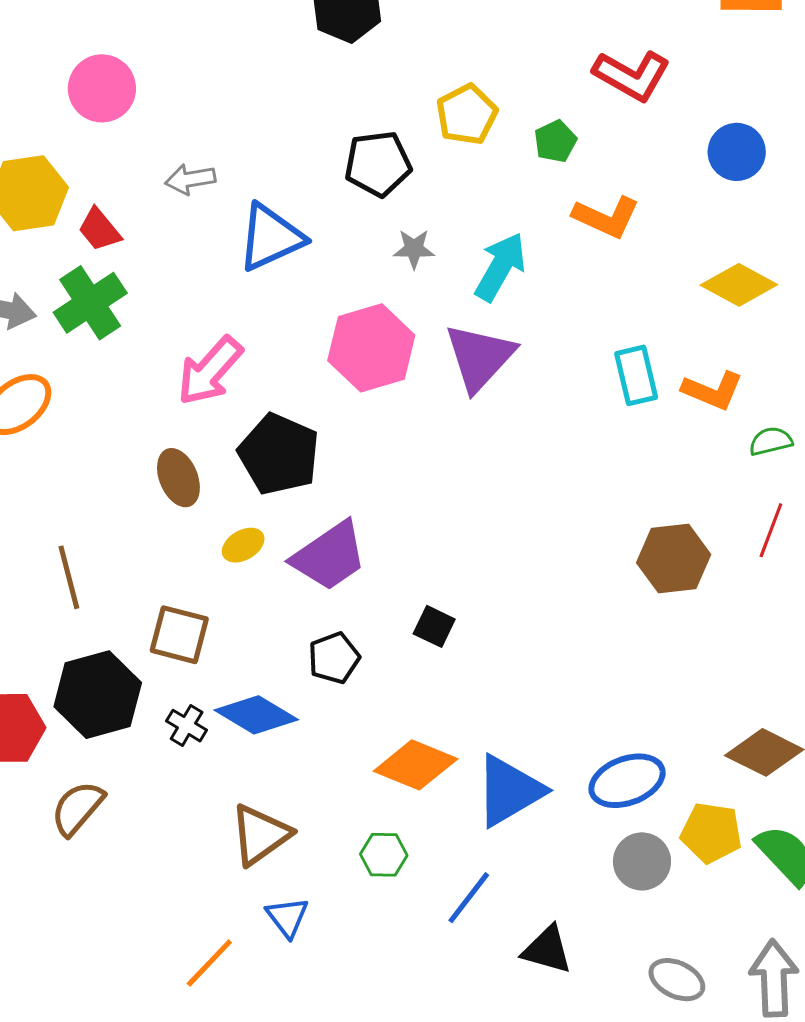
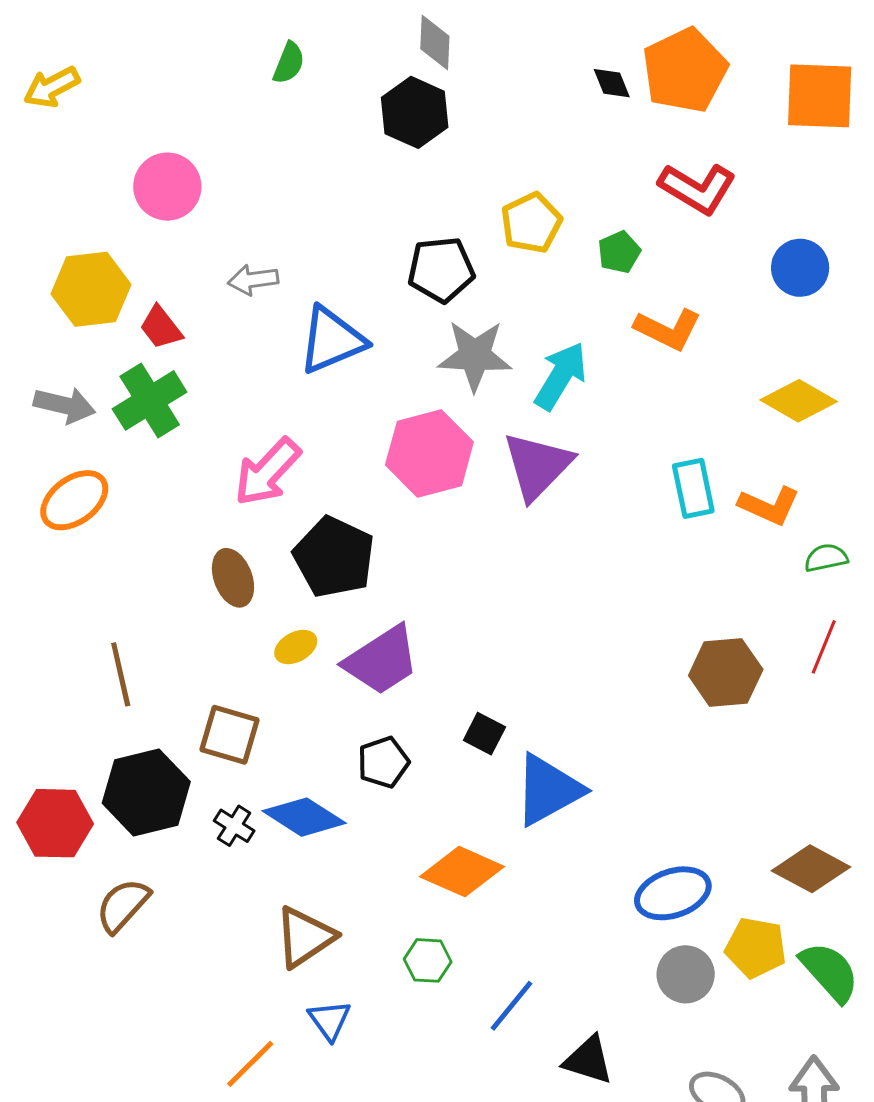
gray star: (414, 249) -> (475, 356), size x1.8
blue triangle: (509, 791) -> (548, 790), moved

